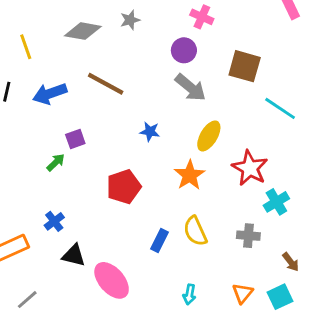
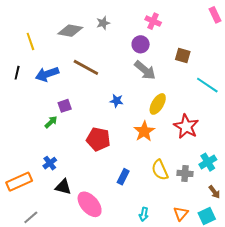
brown square: (245, 66) -> (183, 56), size x0.7
red pentagon: (124, 187) -> (98, 139), turned 30
cyan cross: (276, 202) -> (208, 162), moved
yellow semicircle: (195, 231) -> (160, 170), moved

